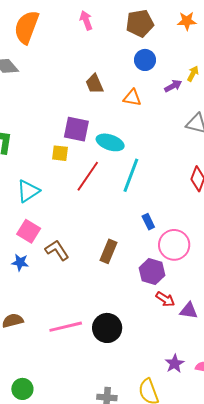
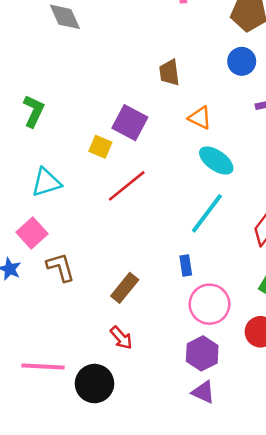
orange triangle: (132, 98) -> (200, 118), moved
cyan ellipse: (110, 142) -> (216, 160), moved
cyan line: (131, 175) -> (207, 213), moved
purple hexagon: (152, 272) -> (202, 353), moved
red arrow: (165, 299) -> (121, 338), moved

